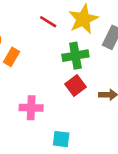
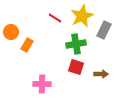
red square: (75, 86) -> (76, 67), turned -35

